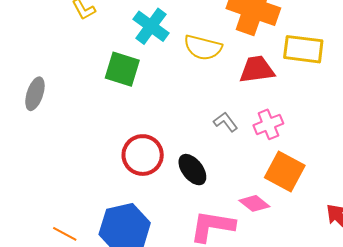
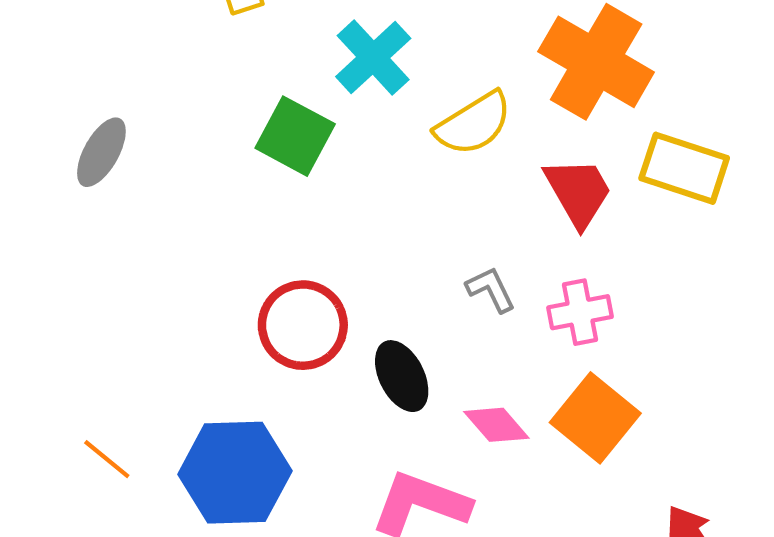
yellow semicircle: (203, 48) -> (474, 124), turned -57
red trapezoid: (257, 70) -> (578, 192), turned 57
pink diamond: (254, 203) -> (496, 425), moved

